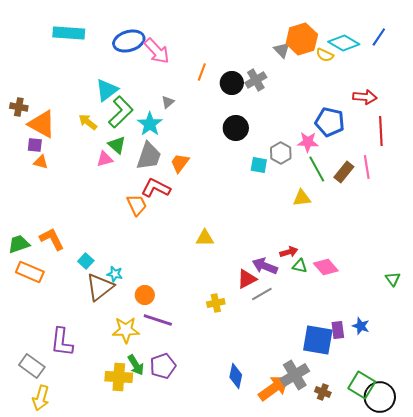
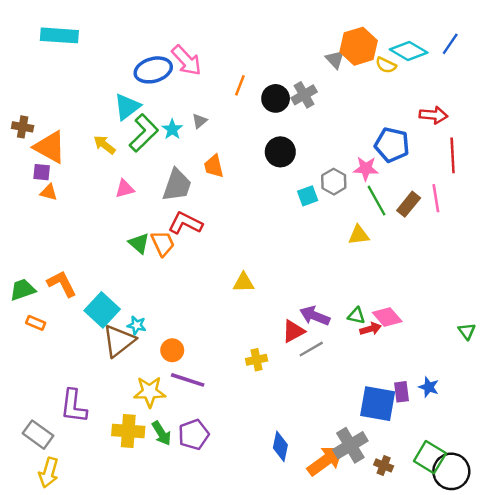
cyan rectangle: (69, 33) -> (59, 35), moved
blue ellipse: (129, 41) -> (153, 70), moved
cyan star: (150, 124) -> (172, 129), moved, size x0.7
green triangle: (117, 145) -> (139, 243), moved
orange trapezoid: (180, 163) -> (214, 166), moved, turned -50
cyan square: (259, 165) -> (308, 196), turned -30
red arrow: (289, 252) -> (371, 329), moved
cyan square: (86, 261) -> (102, 310), size x1.8
orange rectangle: (30, 272) -> (36, 323), size x0.6
yellow cross: (119, 377) -> (128, 431), moved

